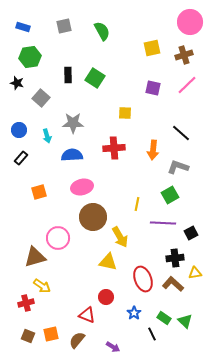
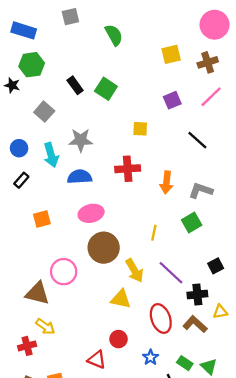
gray square: (64, 26) -> (70, 17), moved
blue rectangle: (23, 27) -> (24, 30), size x1.5
black rectangle: (68, 75) -> (75, 85), turned -35
black star: (17, 83) -> (12, 85), moved
purple square: (153, 88) -> (172, 100), turned -35
black line: (181, 133) -> (197, 140), moved
cyan arrow: (47, 136) -> (51, 155), size x1.5
orange arrow: (153, 150) -> (166, 182), moved
purple line: (163, 223) -> (171, 273), moved, turned 40
brown triangle: (35, 257) -> (37, 293), turned 30

